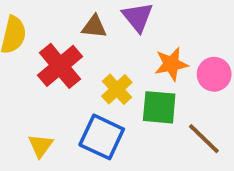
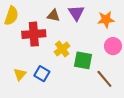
orange star: (171, 64) -> (106, 20), moved
red cross: (60, 66) -> (34, 34), turned 30
blue square: (102, 137) -> (42, 74), moved, size x0.7

